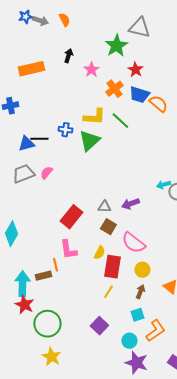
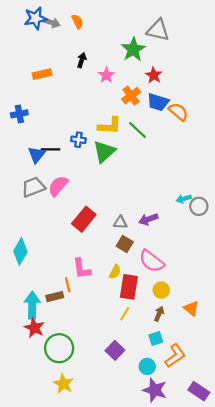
blue star: (25, 17) -> (35, 18), size x1.5
orange rectangle: (31, 69) -> (42, 74), size x0.7
blue triangle: (26, 144) -> (37, 155), turned -36
pink semicircle: (46, 173) -> (58, 186), size x1.5
red rectangle: (71, 217) -> (84, 219), moved

